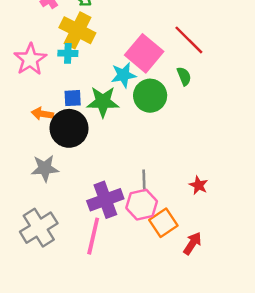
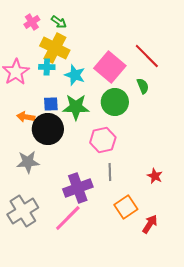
cyan star: (123, 75) -> (75, 75), moved, turned 30
pink hexagon: (142, 205) -> (103, 140), moved
pink line: (93, 236) -> (68, 218), turned 32

